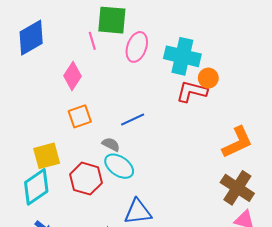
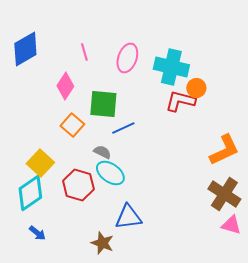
green square: (112, 20) -> (103, 104), moved
orange square: (80, 116) -> (72, 125), turned -30
yellow square: (47, 156) -> (40, 163), turned -32

